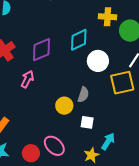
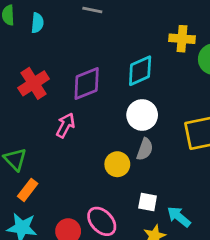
white circle: (98, 61) -> (142, 115), moved
white square: (87, 122) -> (148, 202), moved
cyan arrow: (108, 141) -> (179, 217), turned -84

